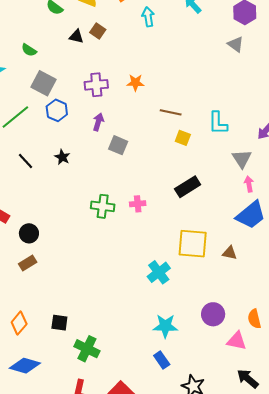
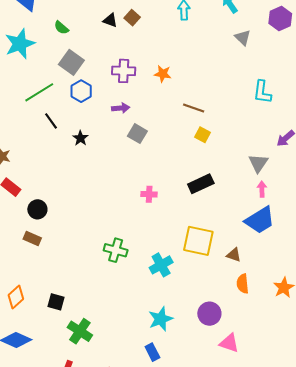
gray triangle: (236, 44) -> (243, 38), moved
purple arrow: (98, 122) -> (121, 108), turned 60
cyan L-shape: (218, 123) -> (262, 92), moved
black line: (25, 161) -> (51, 121), moved
green cross: (103, 206) -> (116, 250), moved
brown rectangle: (28, 263) -> (32, 239), turned 48
orange semicircle: (254, 319) -> (243, 284), moved
cyan star: (165, 326) -> (161, 319), turned -30

